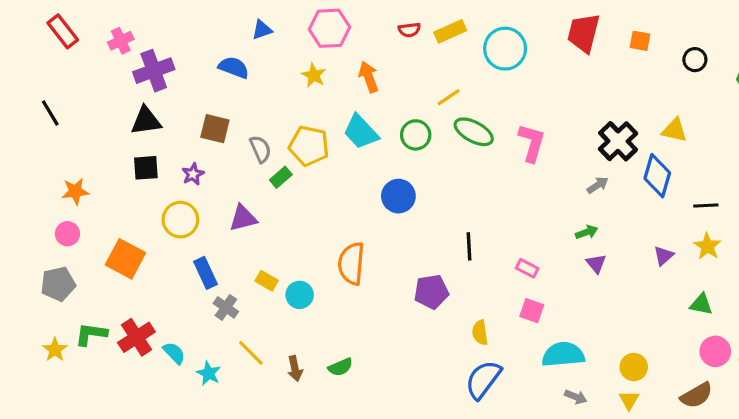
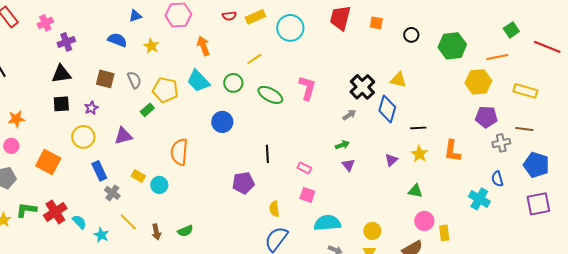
purple cross: (154, 71) -> (66, 42), size x0.7
yellow star: (314, 75) -> (151, 46), moved
green ellipse: (474, 132) -> (270, 95), moved
gray semicircle: (260, 149) -> (134, 80), moved
orange semicircle: (351, 264) -> (179, 152), moved

